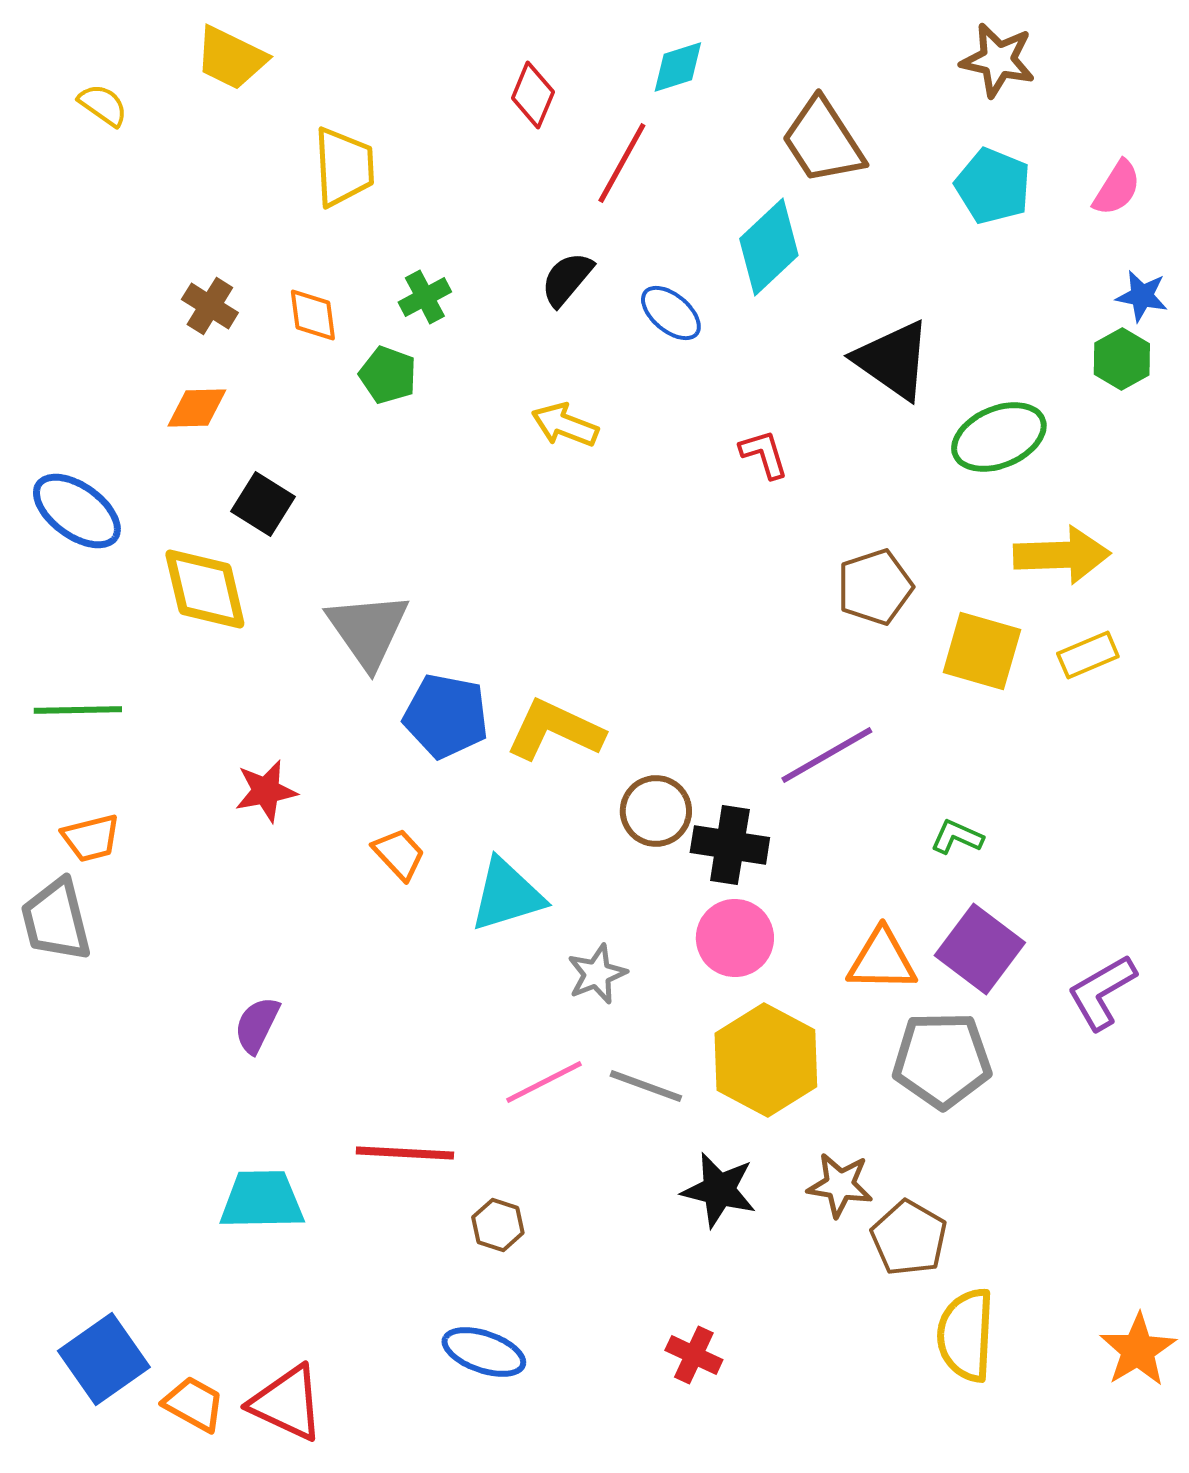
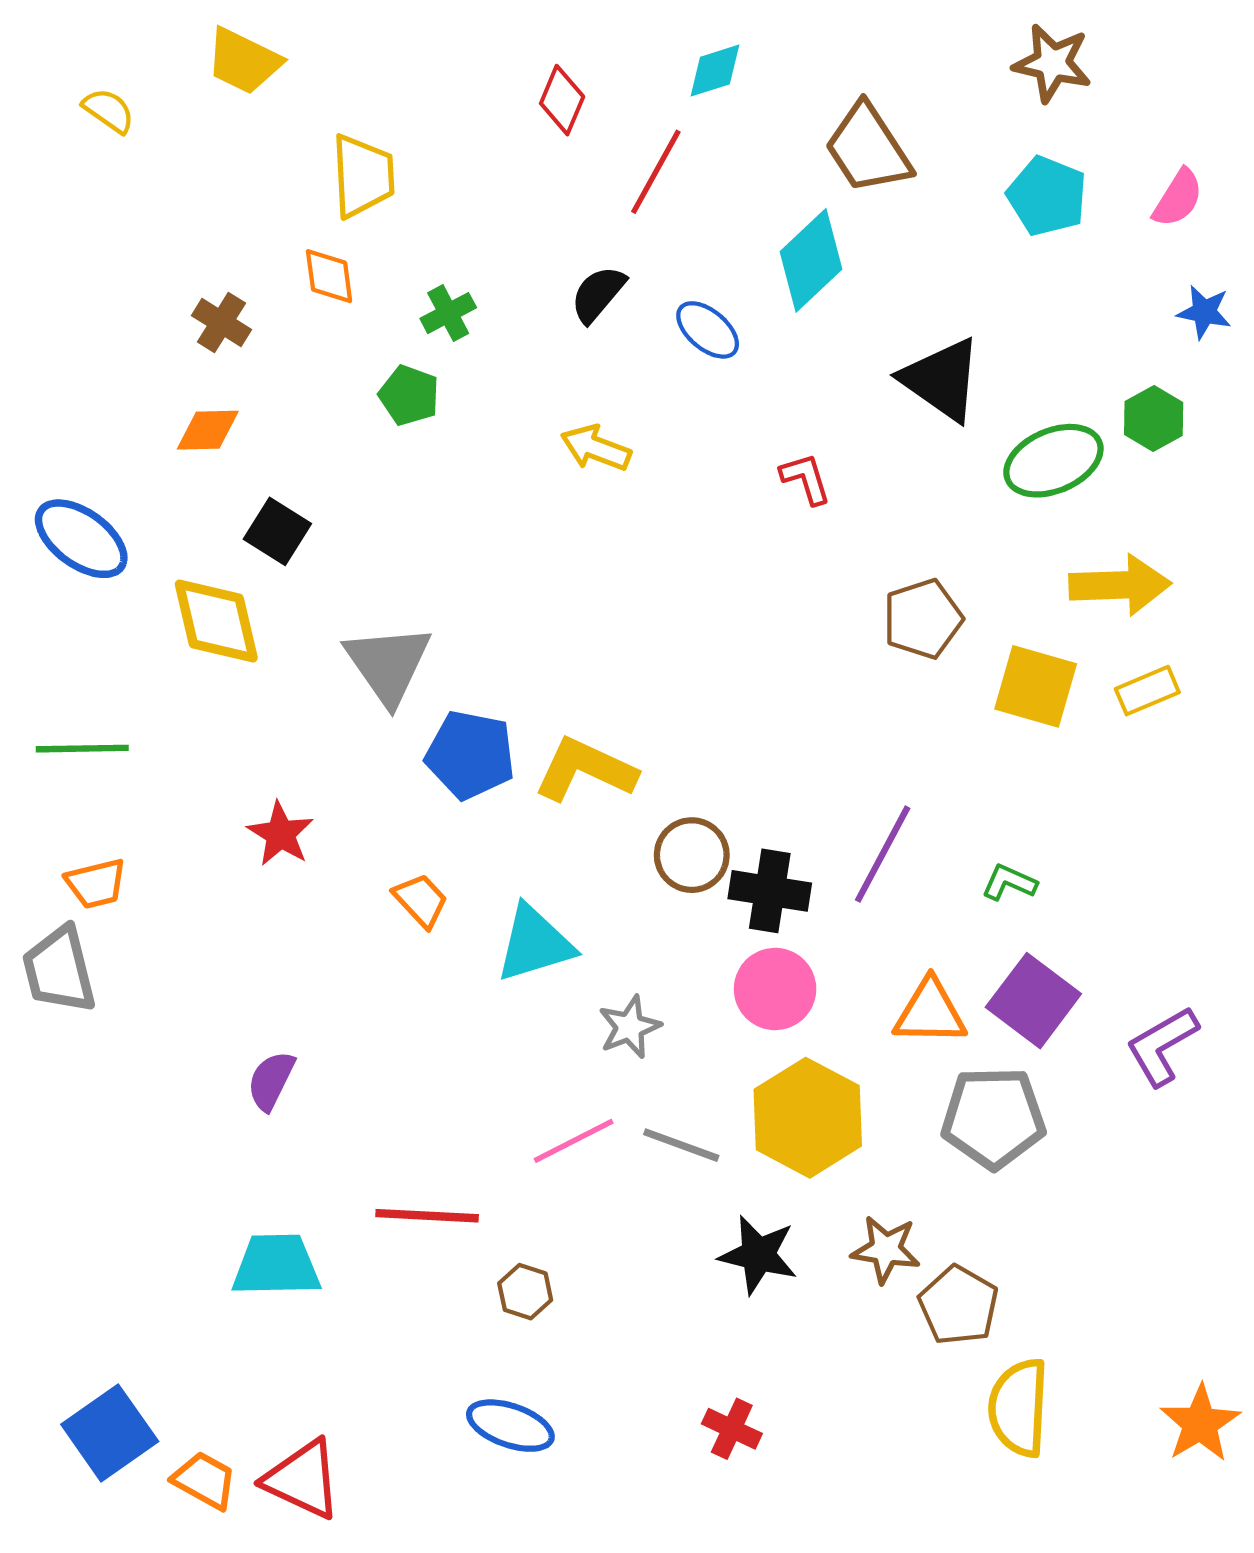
orange diamond: (313, 315) -> (329, 276), moved
green hexagon: (1122, 359) -> (1154, 418), moved
purple line: (827, 755) -> (883, 854), moved, turned -32
red star: (266, 791) -> (281, 834), turned -30

